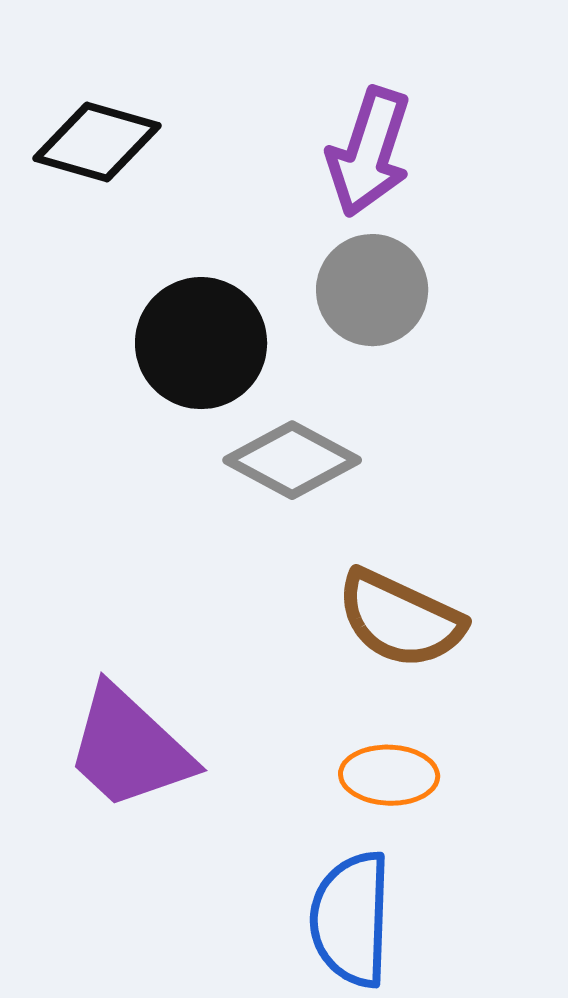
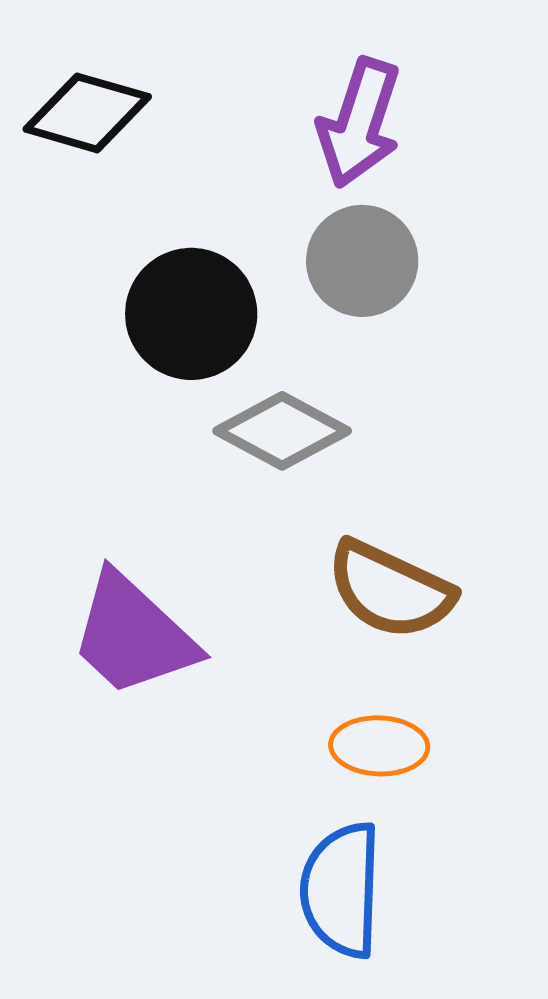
purple trapezoid: (129, 748) -> (133, 635), moved

